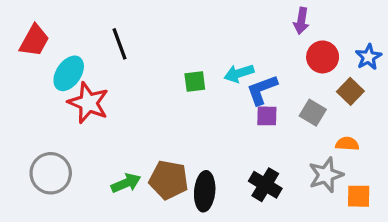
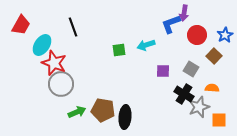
blue L-shape: (262, 90) -> (171, 24), moved
gray circle: (51, 173) -> (61, 84), moved
black cross: (265, 185) -> (184, 94), moved

